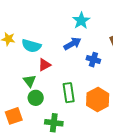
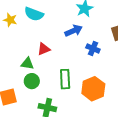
cyan semicircle: (31, 46) -> (34, 14), moved
green triangle: (30, 81) -> (27, 64), turned -48

